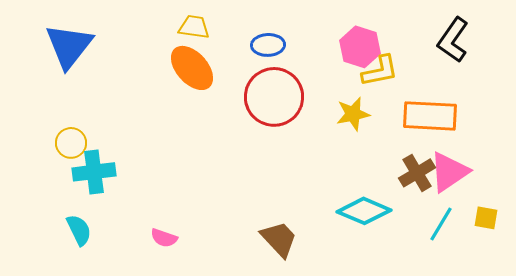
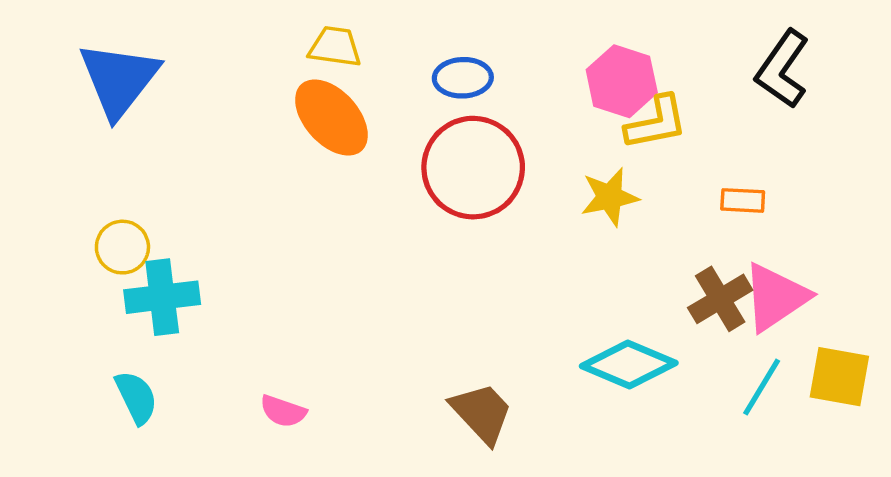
orange rectangle: (430, 116) -> (743, 200), size x0.5
yellow square: (486, 218) -> (839, 377), size x1.5

